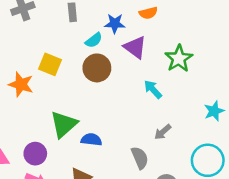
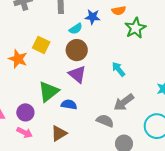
purple triangle: (135, 47) -> (77, 74), moved
green star: (179, 59) -> (135, 28), moved
gray arrow: (163, 132) -> (124, 102), size x1.5
gray semicircle: (140, 158) -> (105, 121), turned -48

